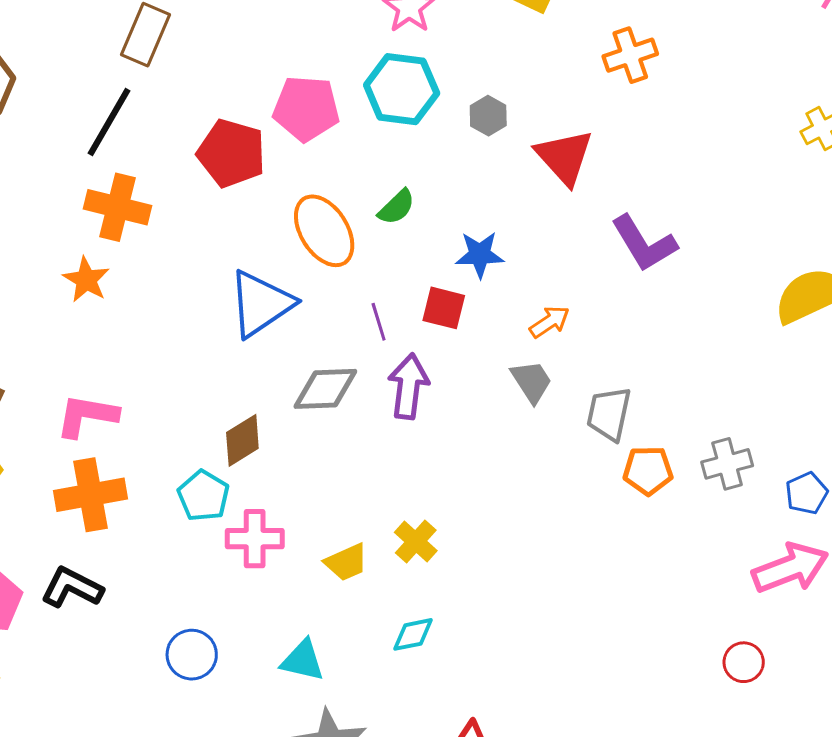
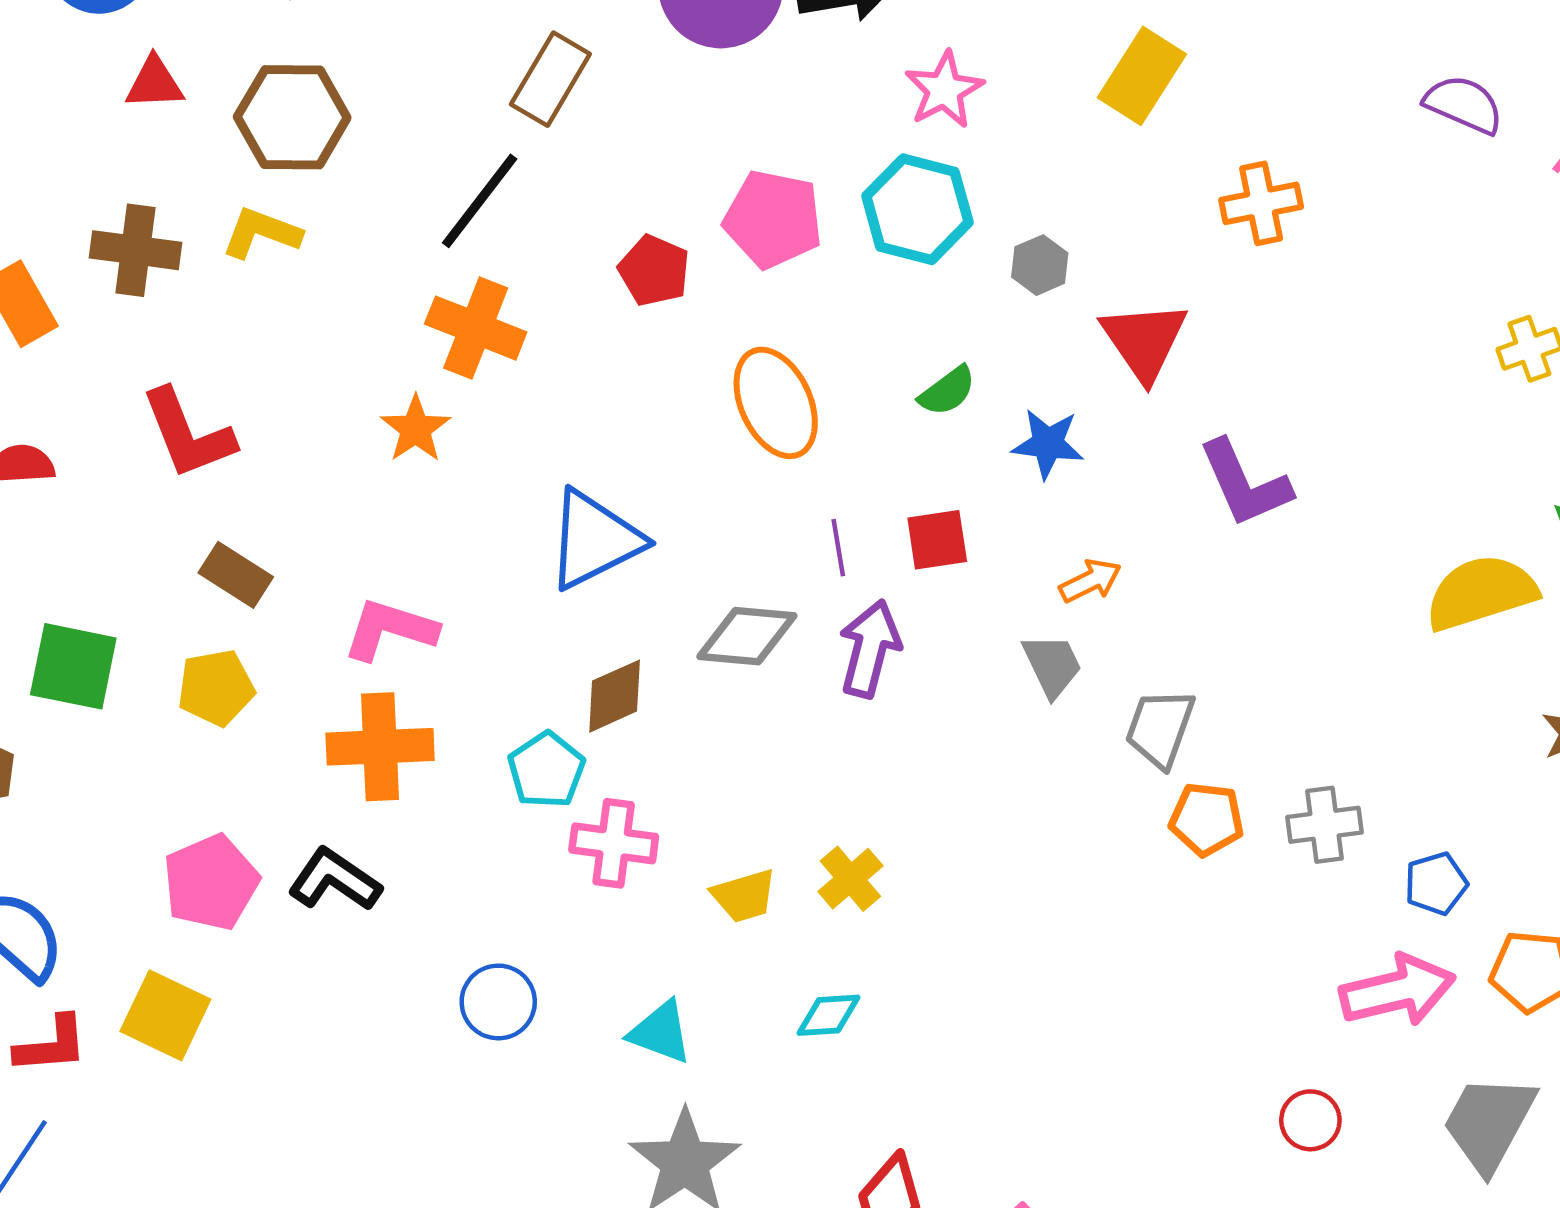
red pentagon: (231, 153) -> (654, 271), size x0.7
green semicircle: (397, 207) -> (947, 391), moved
blue star: (480, 255) -> (1048, 444), moved
blue triangle: (261, 304) -> (594, 540), moved
red square: (444, 308) -> (937, 540), turned -30

